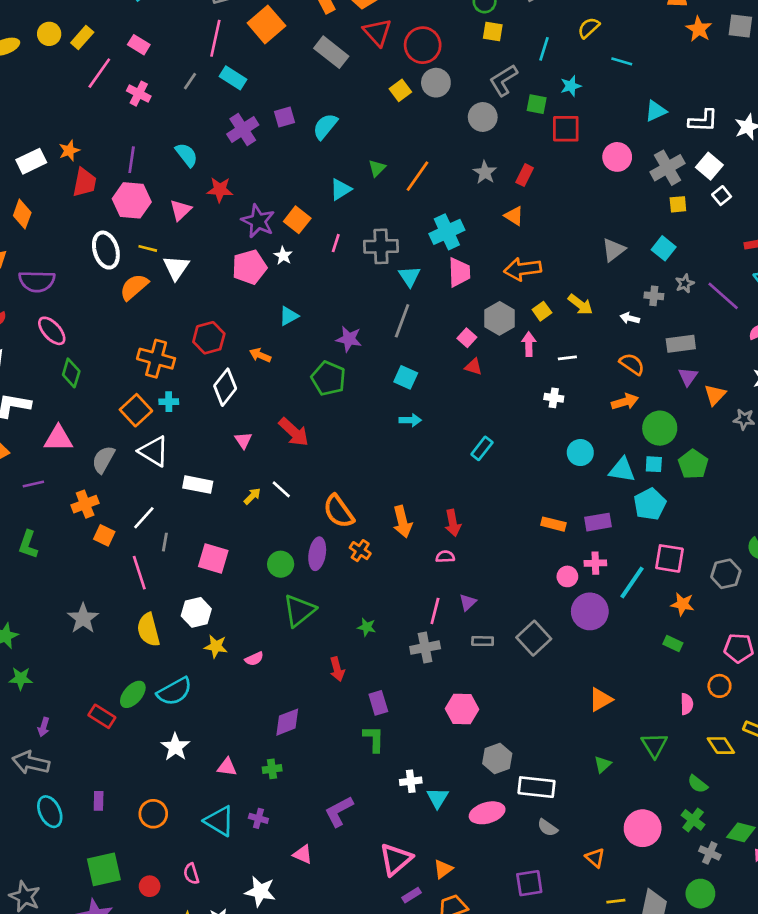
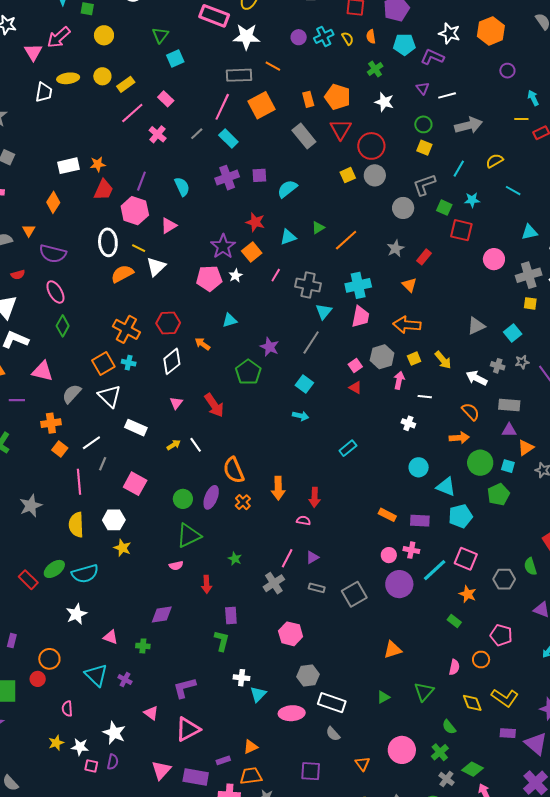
red star: (220, 190) -> (255, 222), moved
white arrow: (630, 318) -> (477, 378), size x1.5
purple triangle: (688, 377) -> (509, 430), turned 42
cyan square: (654, 464) -> (508, 466), moved
gray cross: (425, 648) -> (274, 583), turned -35
pink semicircle: (254, 659) -> (176, 566), moved
pink triangle: (396, 859) -> (188, 729), moved
red circle: (150, 886) -> (38, 679), moved

